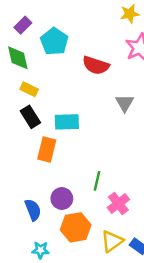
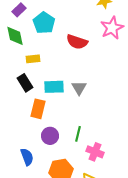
yellow rectangle: (29, 89) -> (33, 59), moved, turned -32
gray triangle: (125, 103) -> (79, 88), moved
purple circle: (62, 198) -> (50, 136), moved
pink cross: (118, 204) -> (95, 152), turned -30

